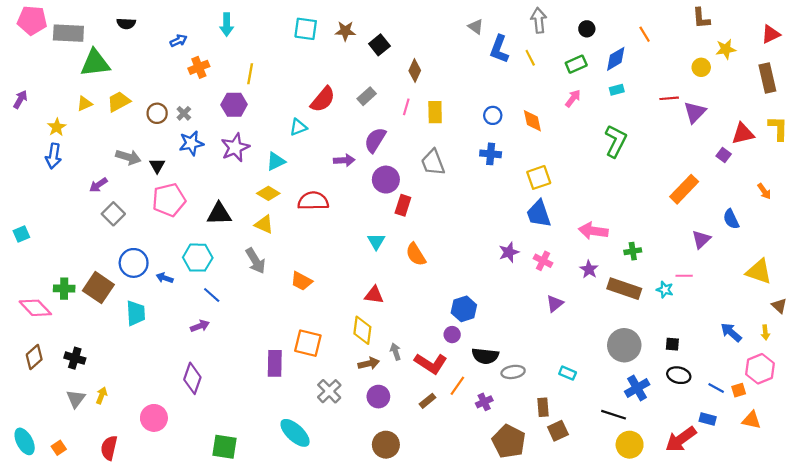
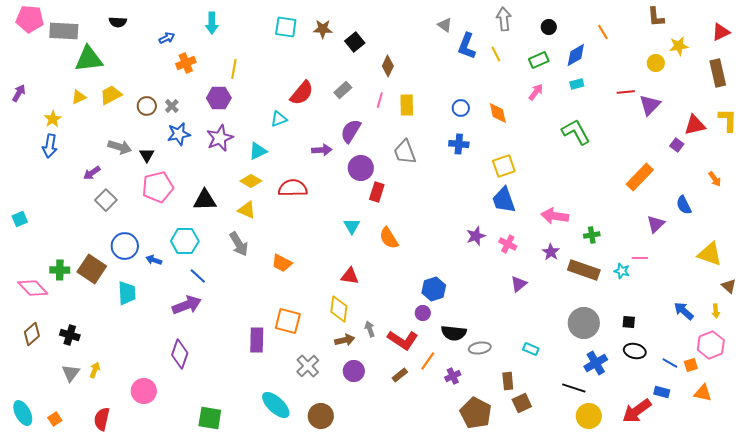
green L-shape: (616, 141) -> (576, 132), turned -56
purple arrow: (200, 326) -> (187, 305), size x1.6
brown circle: (386, 445) -> (321, 416), moved

